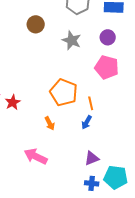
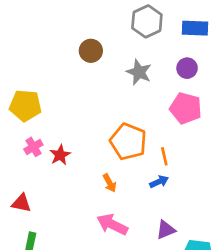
blue arrow: (87, 122) -> (159, 182), turned -144
pink arrow: (36, 156) -> (112, 224), moved

